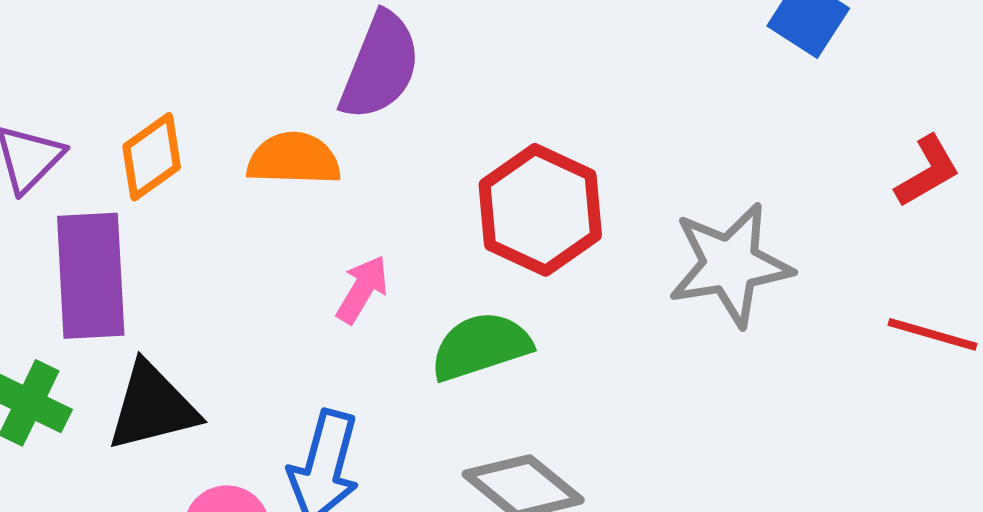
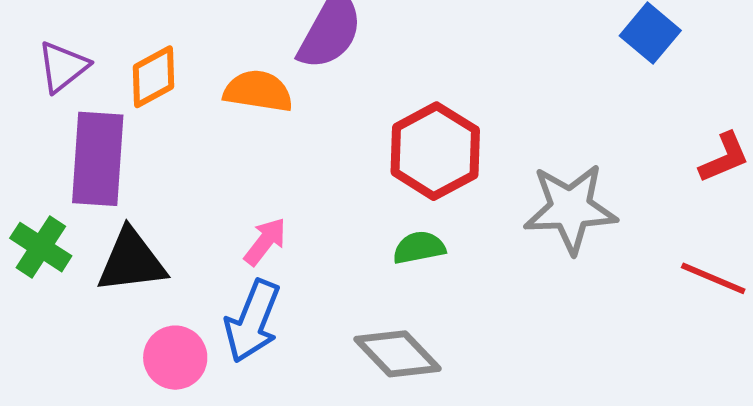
pink arrow: (362, 289) -> (265, 241), moved
green semicircle: (481, 346) -> (419, 248), moved, size x0.7

